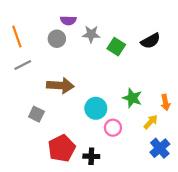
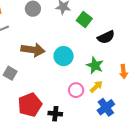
black semicircle: (151, 41) -> (106, 37), moved
cyan circle: (96, 108) -> (64, 56), moved
yellow arrow: (151, 122) -> (96, 87), moved
blue cross: (160, 148) -> (106, 107), moved

